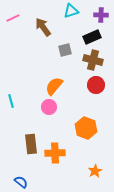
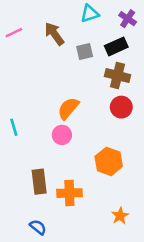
purple cross: (101, 15) -> (128, 19), turned 32
pink line: (13, 18) -> (14, 33), moved
gray square: (65, 50) -> (85, 52), moved
blue semicircle: (21, 182) -> (38, 227), moved

